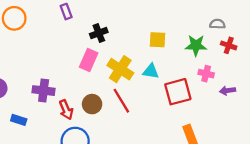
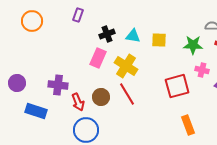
purple rectangle: (66, 12) -> (78, 15), turned 40
cyan triangle: (151, 71) -> (133, 36), moved
blue rectangle: (19, 120) -> (36, 111), size x1.5

